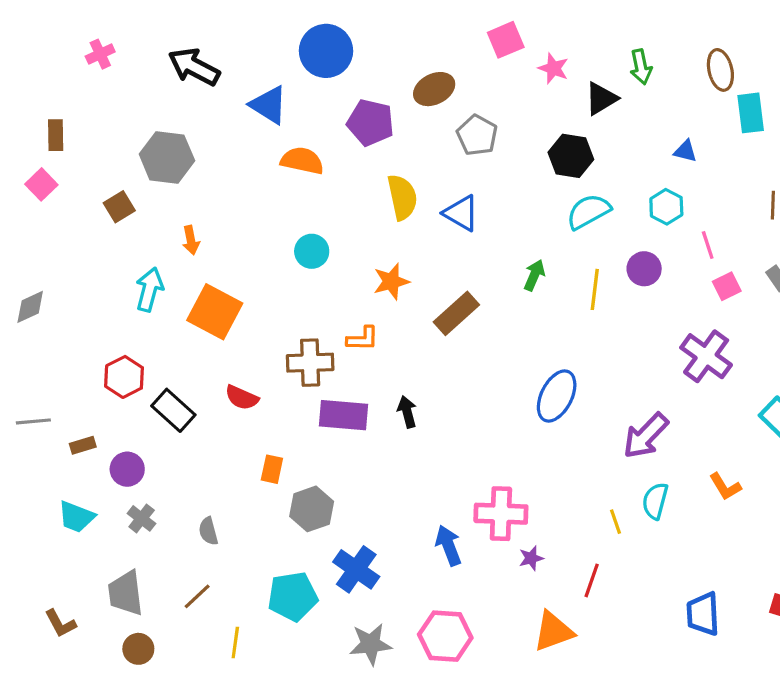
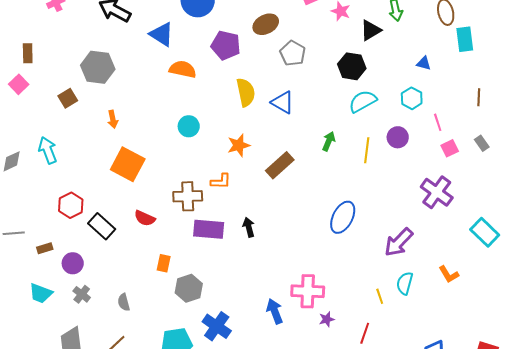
cyan arrow: (149, 289) -> (48, 150), moved, turned -36

